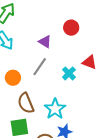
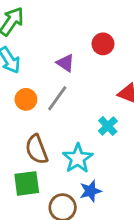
cyan cross: (69, 73) -> (108, 126), moved
orange circle: (13, 78) -> (26, 99), moved

